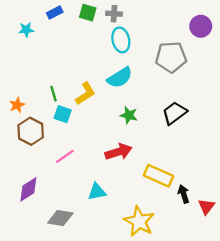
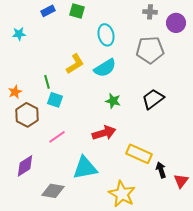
gray cross: (114, 14) -> (150, 12), moved
cyan star: (26, 30) -> (19, 34), moved
yellow L-shape: (85, 94) -> (75, 64), moved
cyan triangle: (97, 192) -> (85, 168), size x1.5

